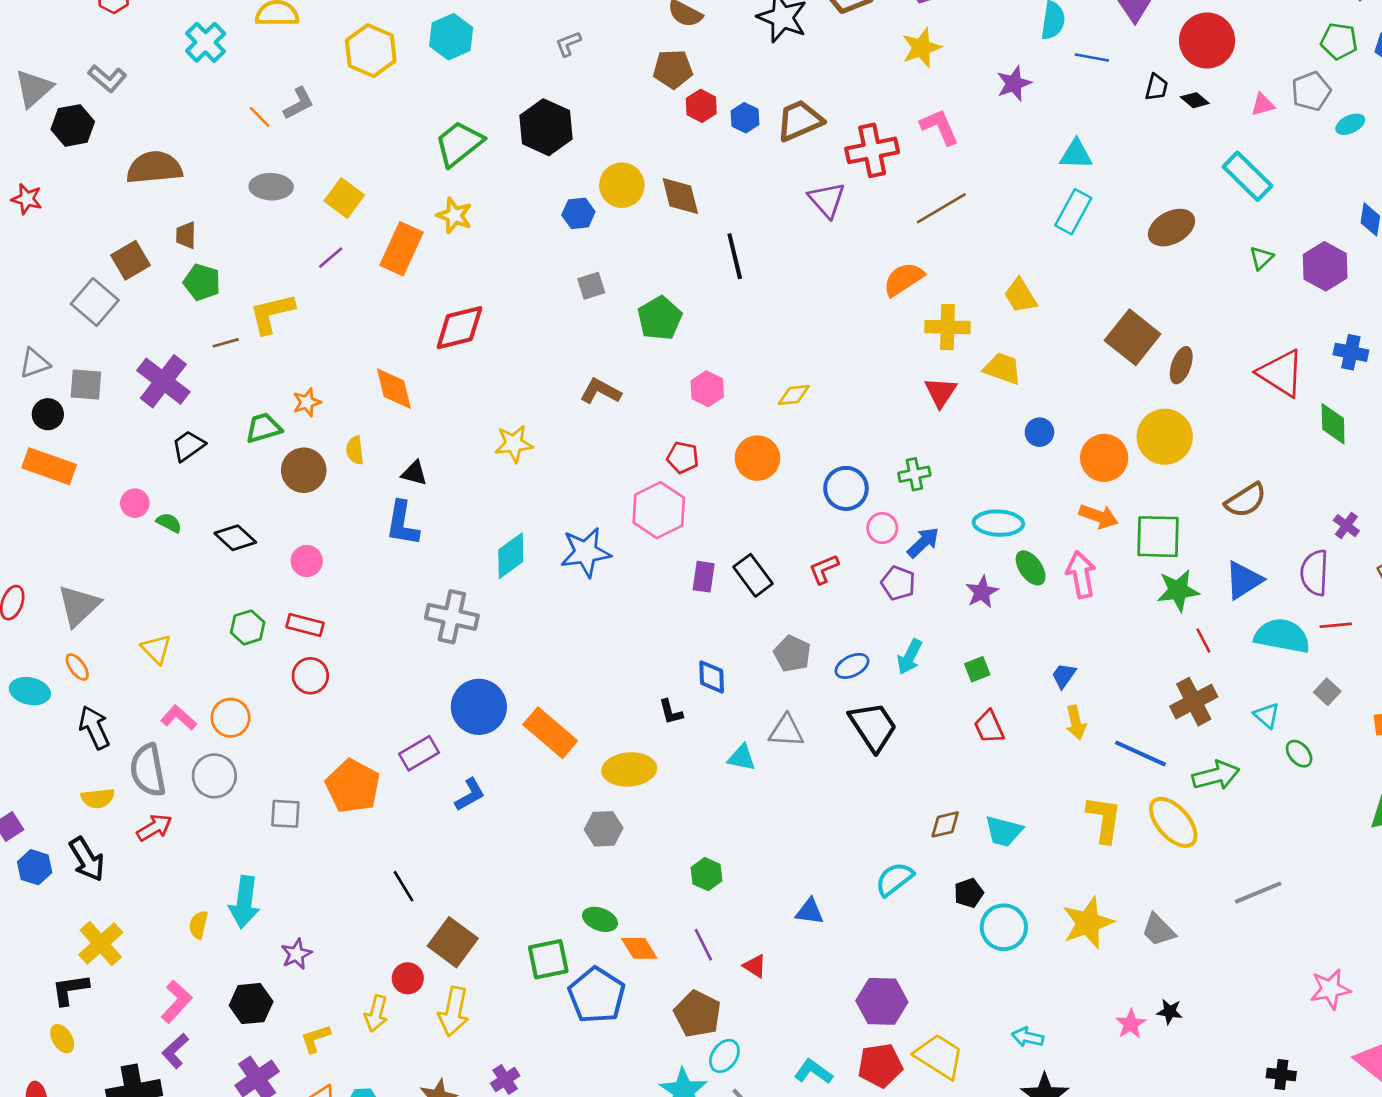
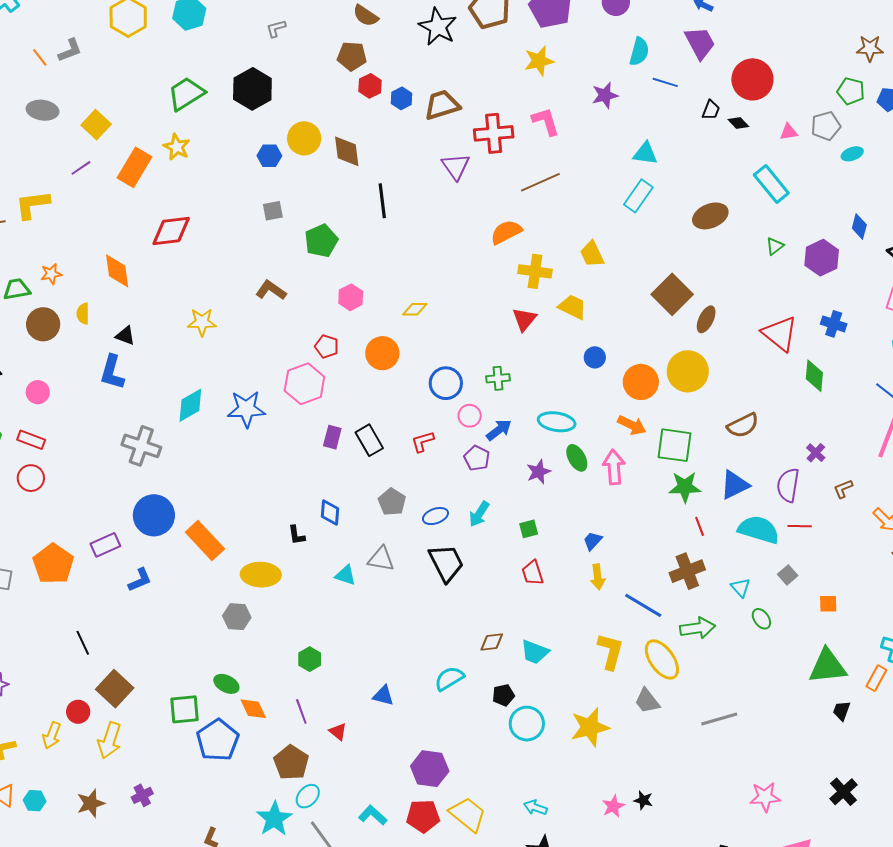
gray trapezoid: (1158, 930) -> (647, 701), moved

